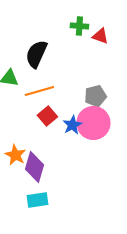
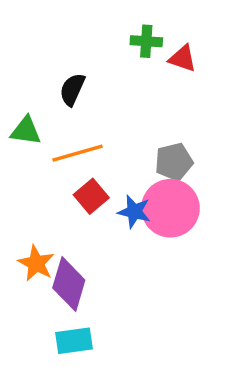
black semicircle: (36, 54) -> (72, 89), size x0.7
blue star: (72, 125) -> (134, 212), turned -30

